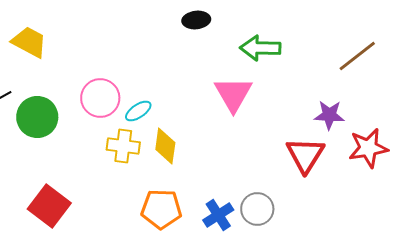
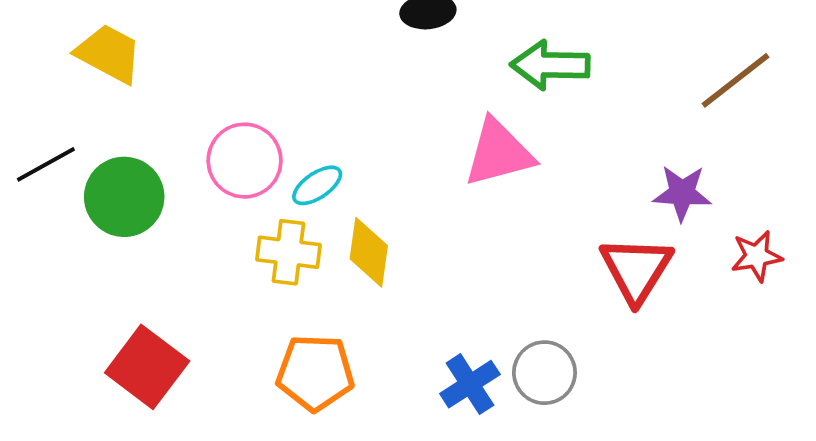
pink triangle: (233, 94) -> (499, 153), turned 45
red star: (368, 148) -> (757, 256), size x0.7
orange pentagon: (161, 209) -> (315, 373), moved

